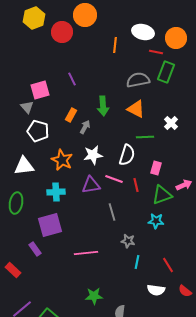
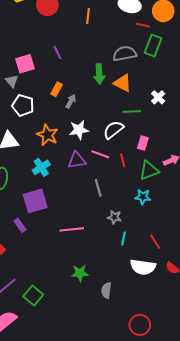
orange line: (115, 45) -> (88, 16), moved
green arrow: (103, 106) -> (99, 74), moved
white semicircle: (127, 155) -> (113, 130), turned -145
cyan cross: (56, 192) -> (41, 167), turned -30
white semicircle: (156, 290) -> (143, 267), size x1.4

